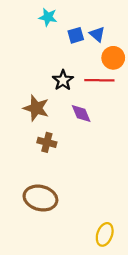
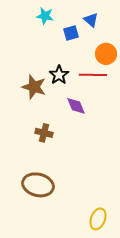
blue triangle: (97, 34) -> (91, 20), moved
brown star: (36, 108) -> (34, 87), moved

